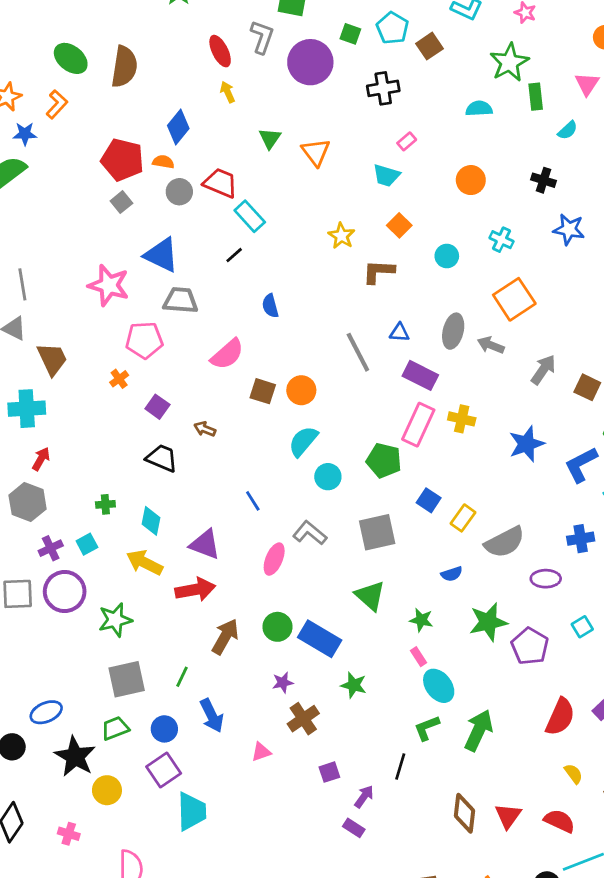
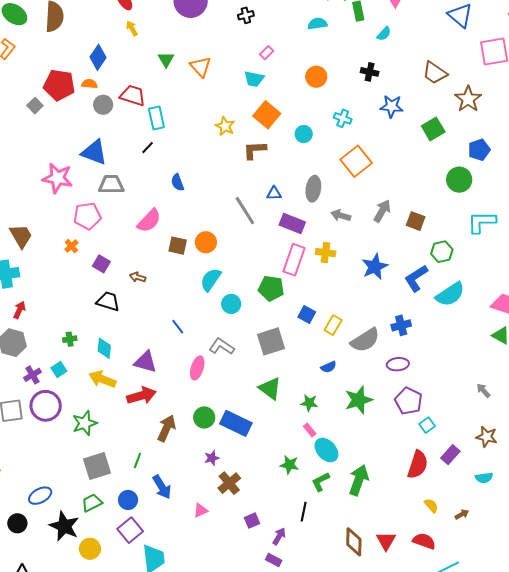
black cross: (383, 88) -> (246, 15), size x0.7
gray square: (121, 202) -> (35, 106), moved
cyan rectangle: (250, 216) -> (156, 118), turned 35
orange square: (399, 225) -> (267, 115), size x1.5
gray arrow: (491, 345) -> (341, 215), moved
blue cross: (581, 539) -> (401, 325), moved
cyan square: (582, 627) -> (427, 425), moved
purple pentagon: (530, 646) -> (409, 401), moved
green star: (354, 685) -> (289, 465), moved

